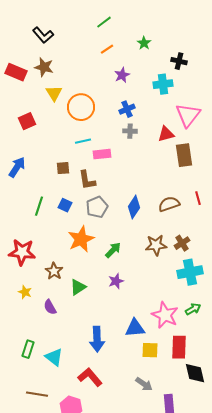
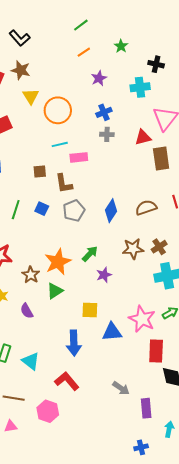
orange star: (81, 239) -> (58, 262), moved
purple star: (116, 281) -> (104, 275), moved
yellow square: (150, 350) -> (90, 310), moved

